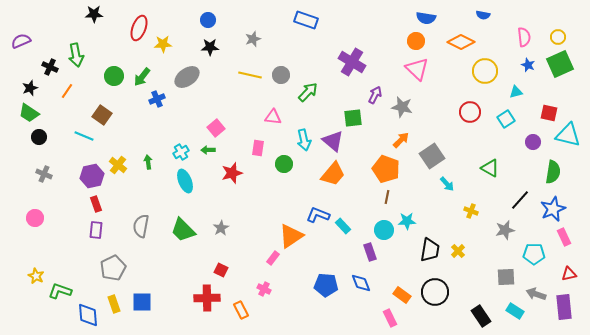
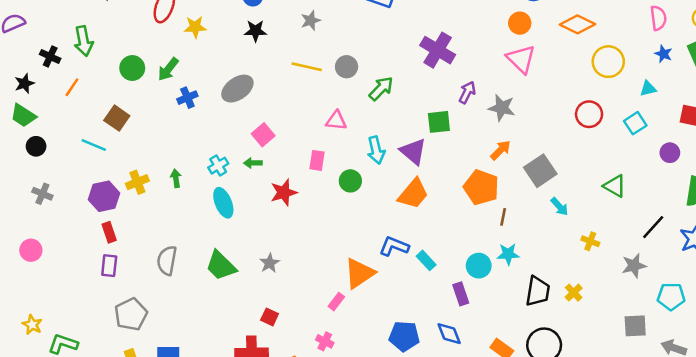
gray ellipse: (187, 77) -> (237, 89), moved
yellow cross: (118, 165) -> (137, 182), turned 30
brown line: (387, 197) -> (503, 217), moved

